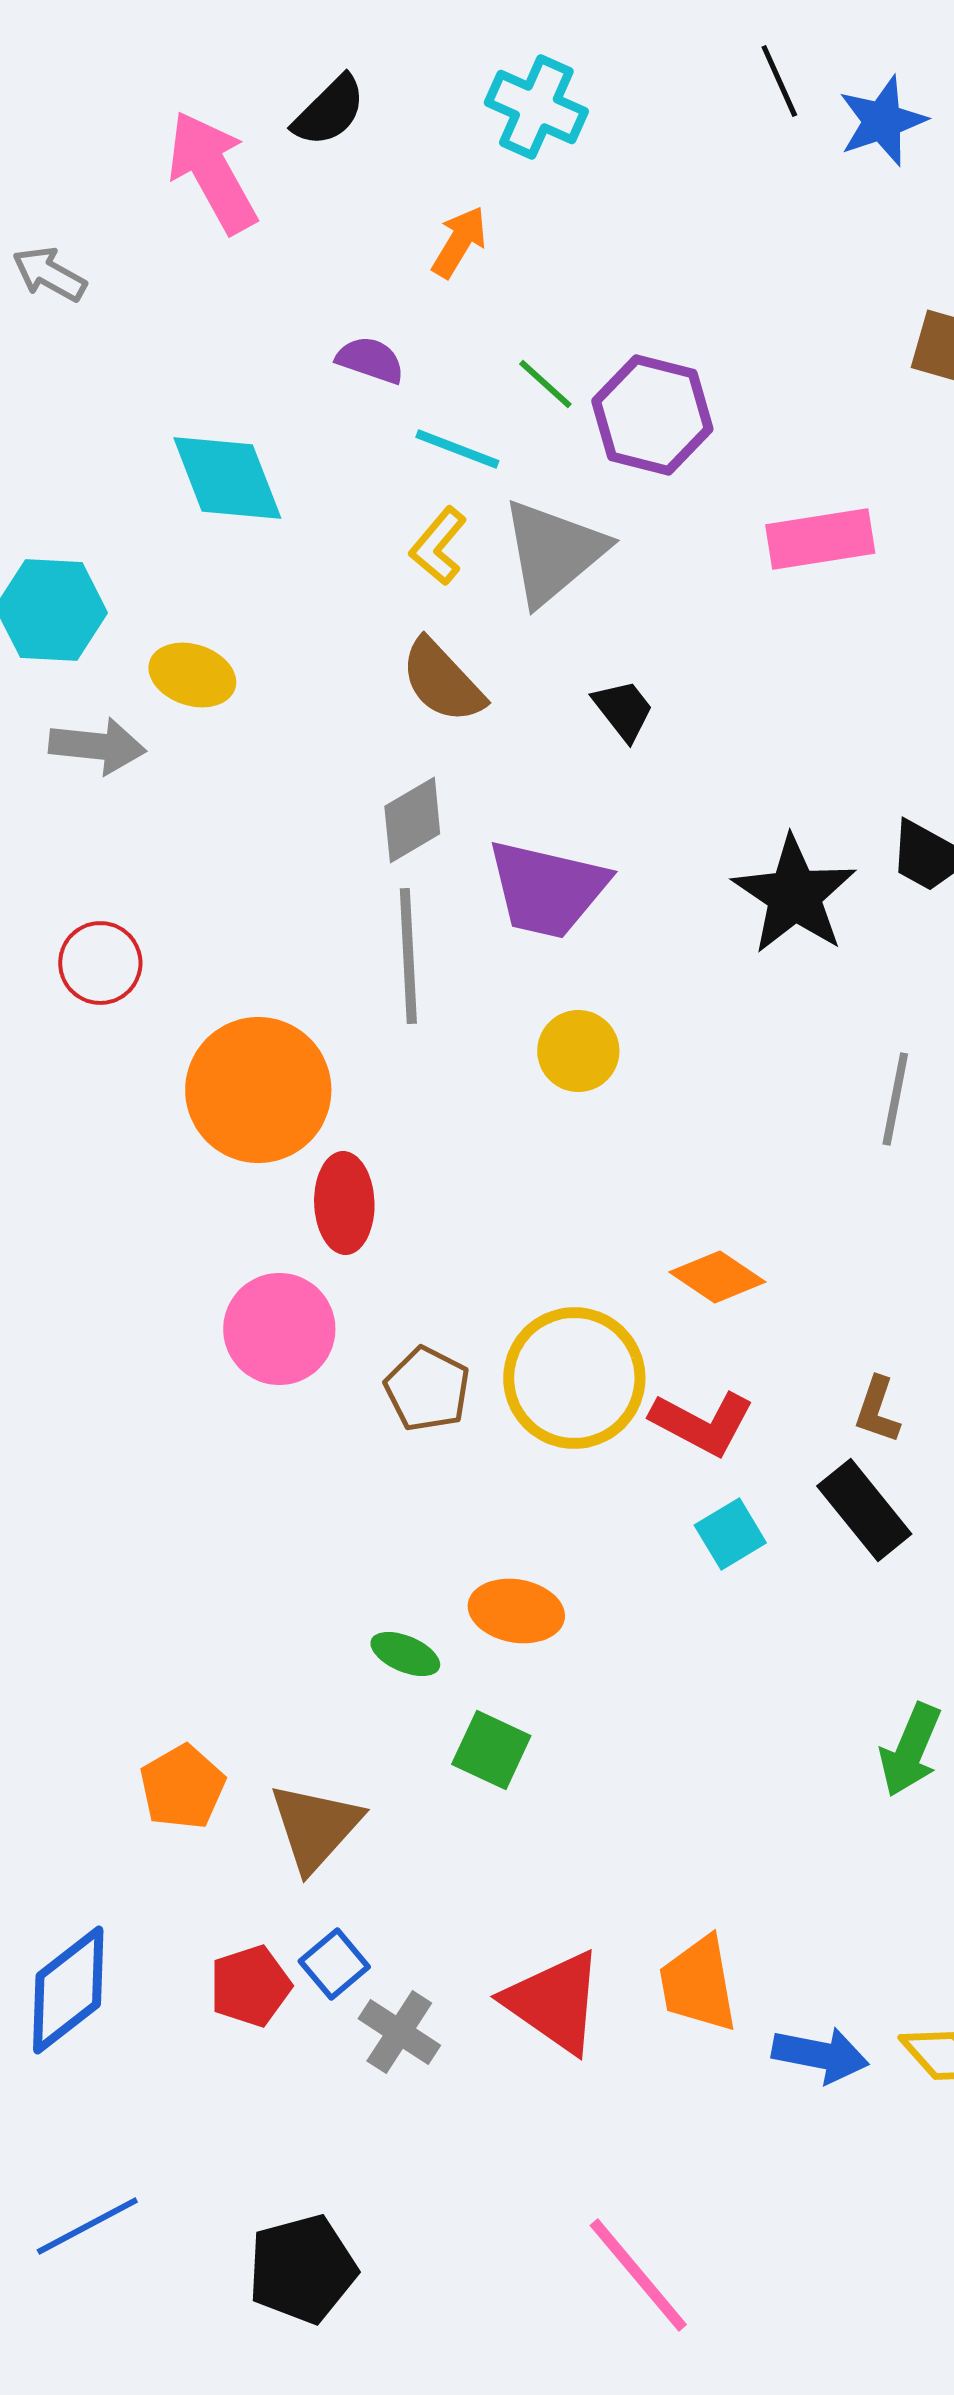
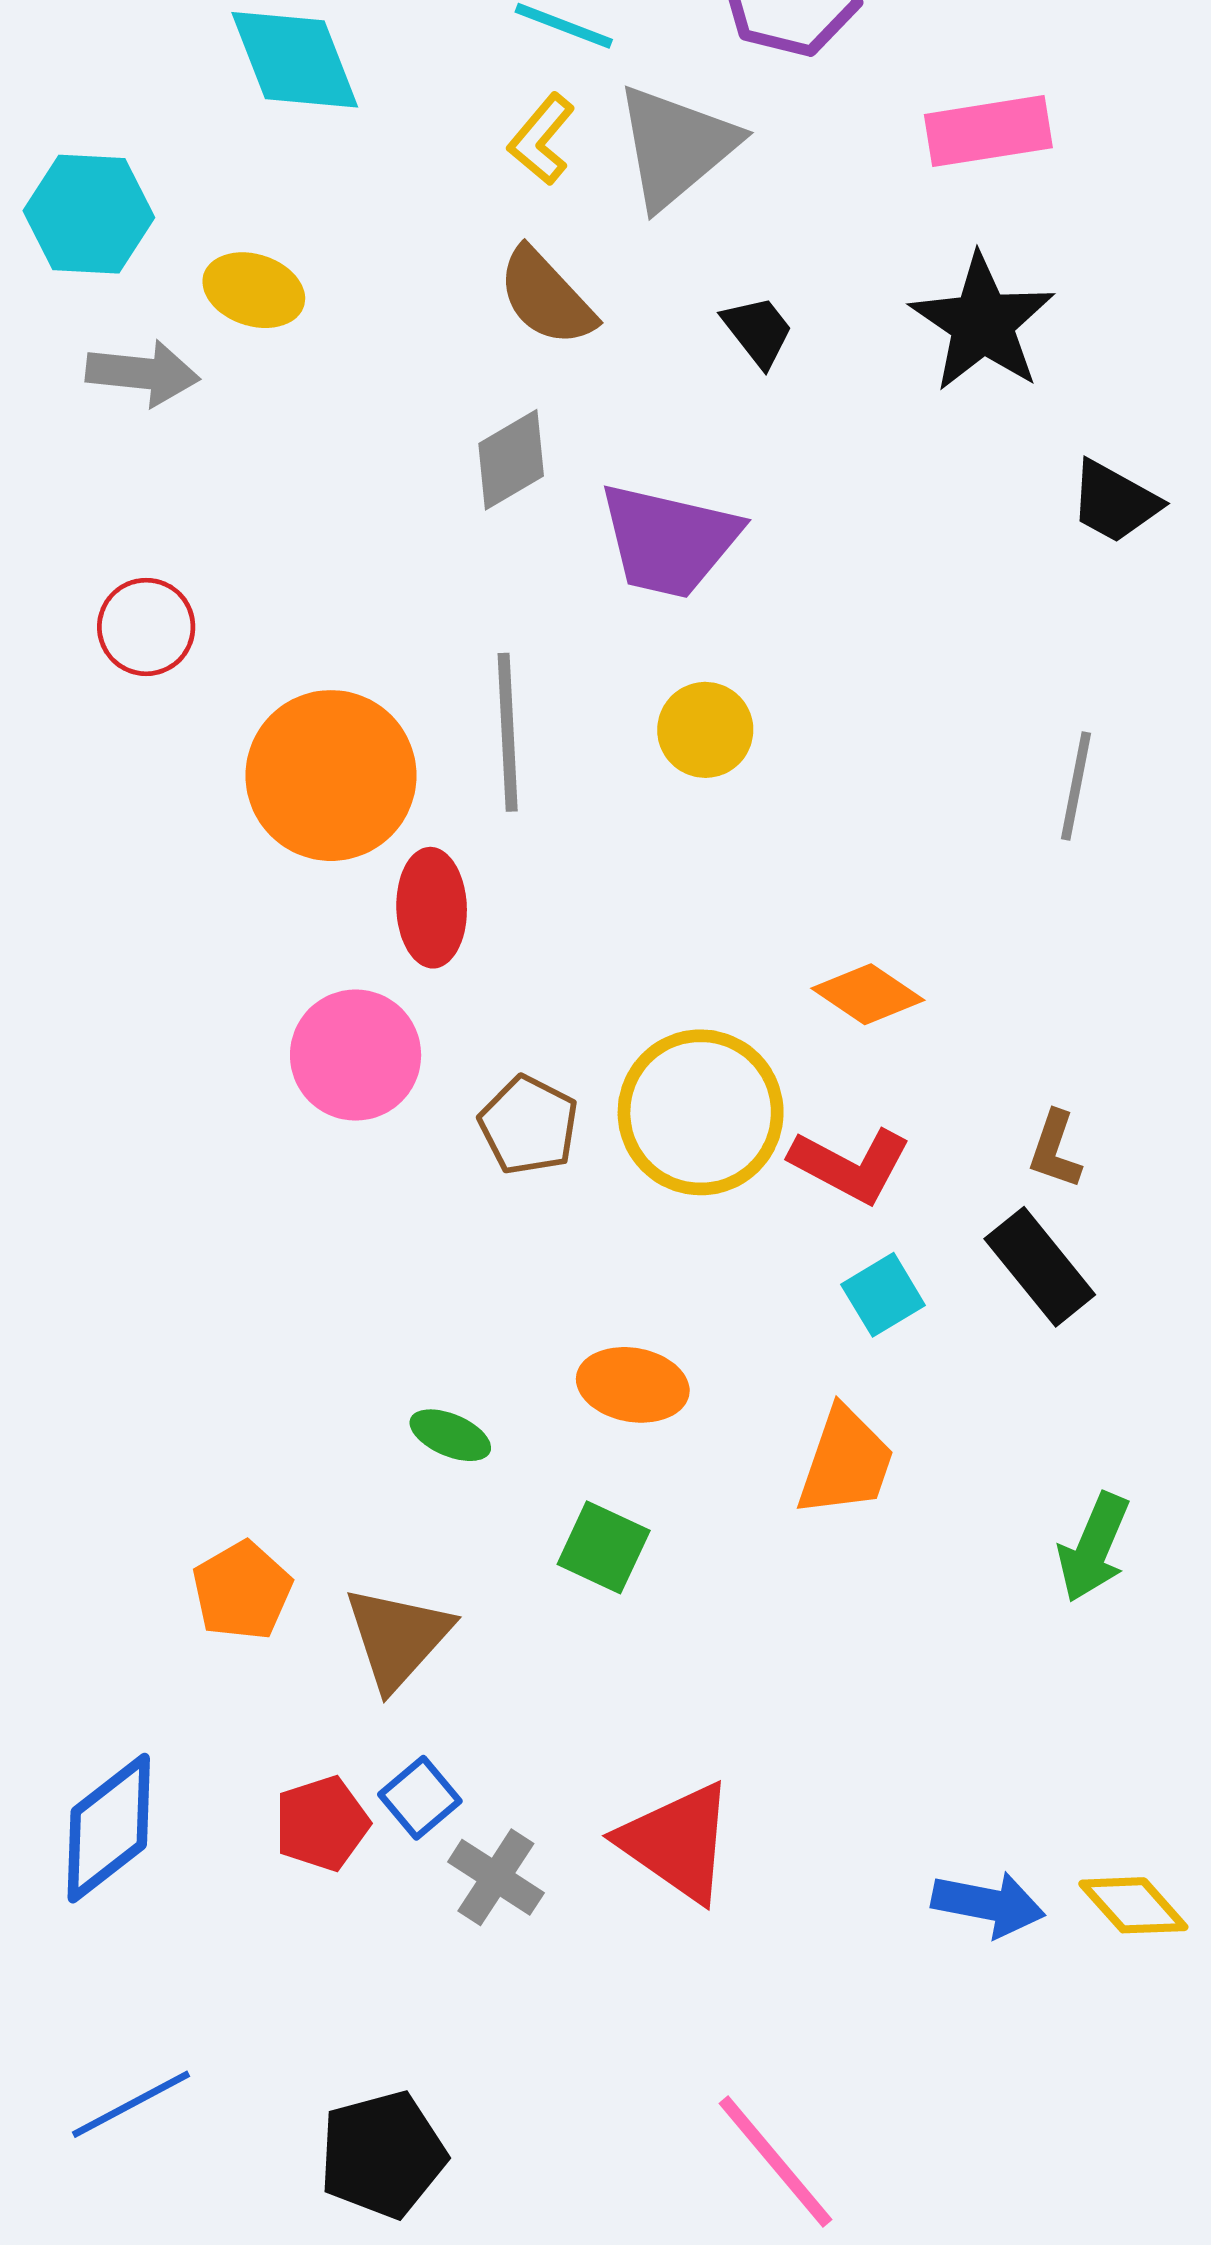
black star: (794, 895) -> (982, 323), moved
gray line: (408, 956) -> (508, 732), moved
green ellipse: (405, 1654) -> (450, 1435), moved
orange trapezoid: (698, 1984) -> (846, 1462), moved, turned -151

